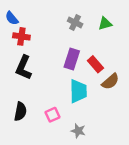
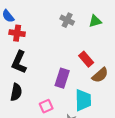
purple rectangle: (72, 59) -> (62, 78), moved
cyan trapezoid: (78, 91) -> (83, 100), moved
black semicircle: (20, 111) -> (16, 92), moved

